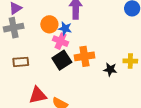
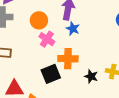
blue star: (65, 28) -> (73, 29), moved
black square: (62, 60) -> (51, 74), moved

